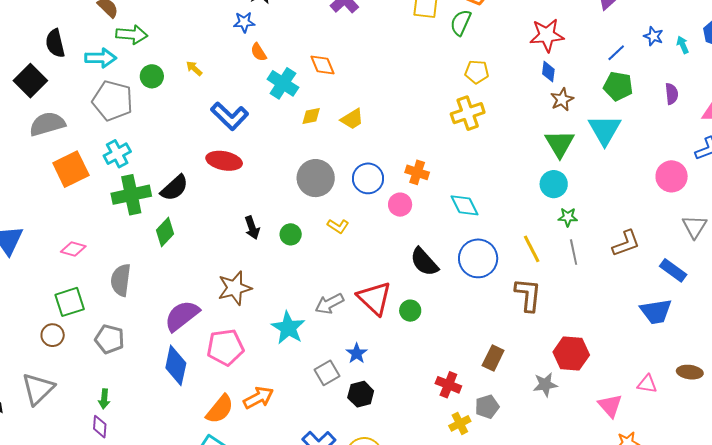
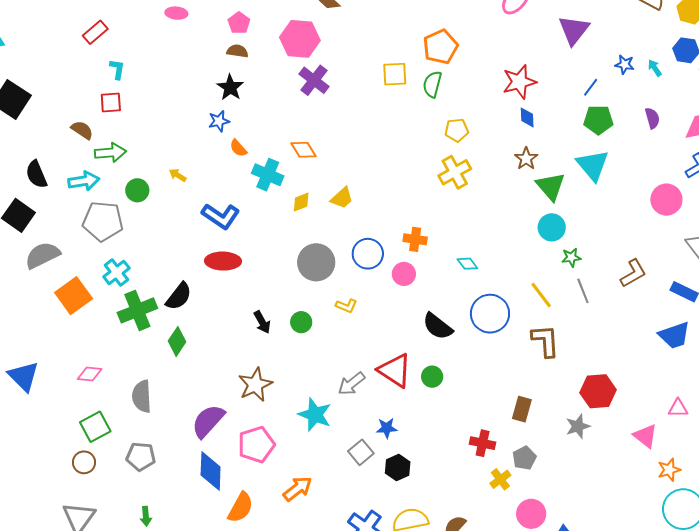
brown star: (562, 99) -> (526, 159), moved
cyan diamond: (464, 205) -> (467, 264), size x0.7
blue star: (357, 353) -> (387, 428), turned -30
orange semicircle: (220, 409) -> (240, 507), moved

